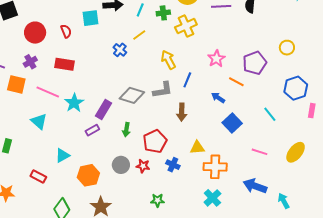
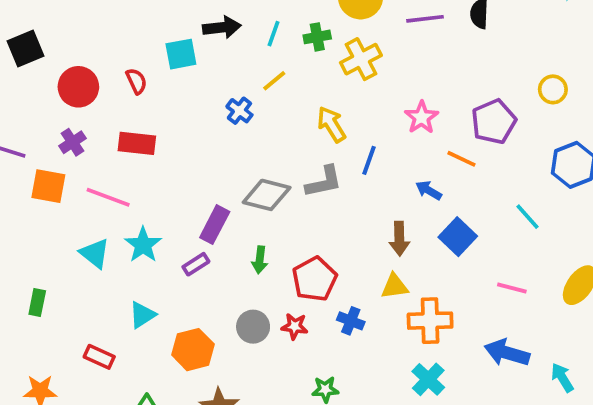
cyan star: (74, 103) -> (143, 245), moved
brown arrow: (182, 112) -> (399, 239), moved

